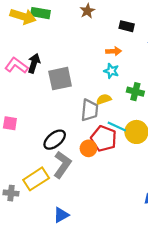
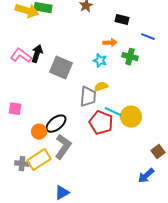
cyan star: (111, 71) -> (100, 61), moved
gray square: (60, 79) -> (61, 68), turned 35
green cross: (135, 92) -> (130, 57), moved
orange circle: (88, 148) -> (39, 132), moved
gray cross: (11, 193) -> (22, 164), moved

